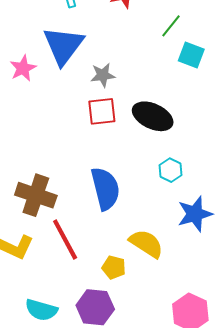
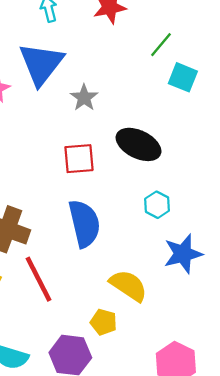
gray star: (103, 75) -> (84, 98), turned -30
red square: (102, 111) -> (79, 159), moved
yellow pentagon: (114, 267) -> (104, 322), moved

